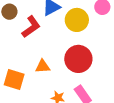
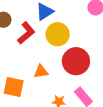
yellow circle: (77, 20) -> (58, 34), moved

